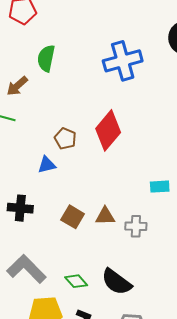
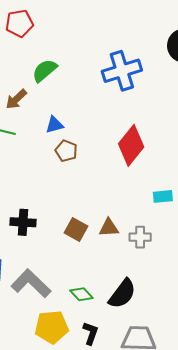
green semicircle: (46, 58) -> (45, 71), turned 40
red diamond: (108, 130) -> (131, 145), moved
blue triangle: (47, 165) -> (55, 125), moved
black semicircle: (117, 282) -> (122, 294), turned -88

